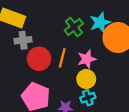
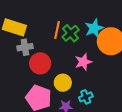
orange line: (62, 58) -> (57, 30), moved
yellow circle: (86, 79) -> (63, 83), moved

